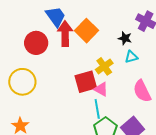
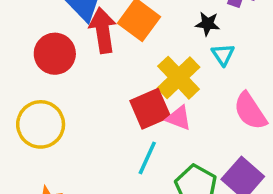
cyan triangle: (131, 57) -> (223, 55), turned -40
yellow cross: (104, 66) -> (179, 78), size x1.4
cyan line: (97, 109) -> (147, 158), moved, turned 42

